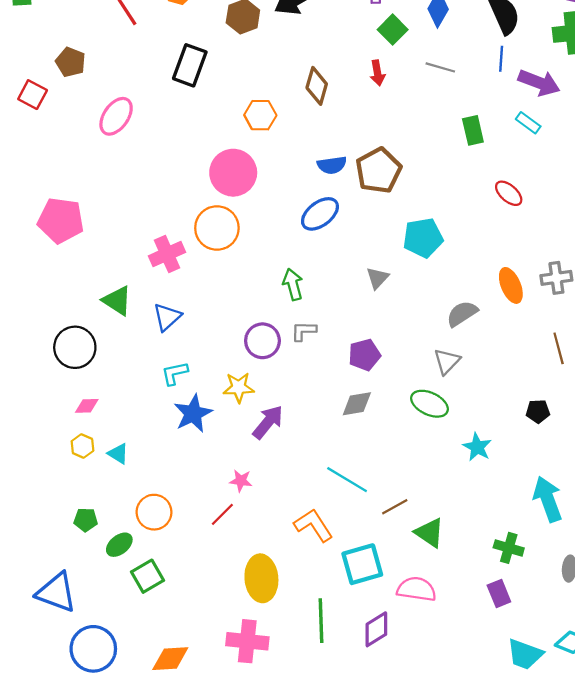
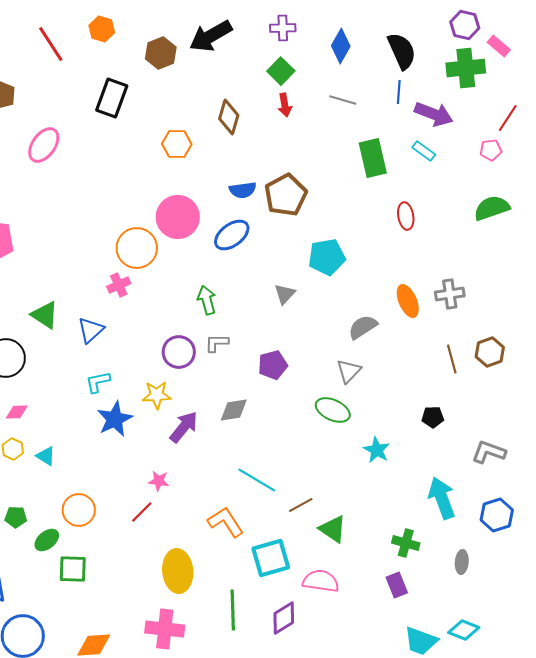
green square: (393, 30) -> (281, 71), moved
green rectangle: (473, 130) -> (373, 158), size x1.4
pink circle: (233, 173) -> (178, 217), moved
red ellipse: (509, 193) -> (406, 216), turned 40
pink cross: (167, 254) -> (119, 285), moved, size x0.7
gray diamond: (357, 404) -> (234, 410), moved
green square: (148, 576) -> (73, 569), turned 32

